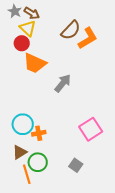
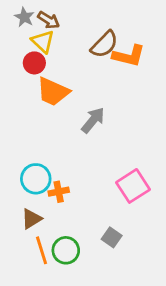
orange L-shape: (88, 38) -> (129, 56), turned 45
green circle: (38, 162) -> (66, 250), moved

